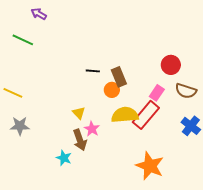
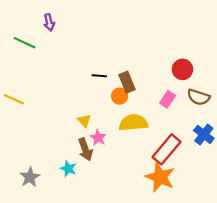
purple arrow: (39, 14) -> (49, 22), moved, turned -133
red rectangle: (146, 115) -> (166, 149), moved
gray star: (20, 126) -> (30, 177), moved, turned -30

